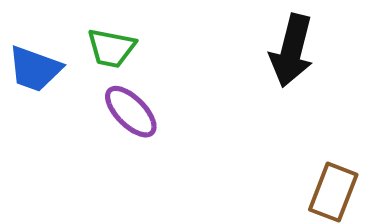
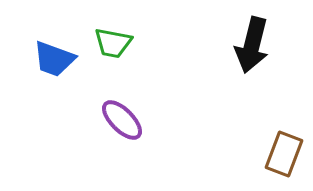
purple ellipse: (131, 112) -> (122, 120), moved

